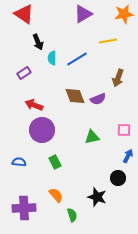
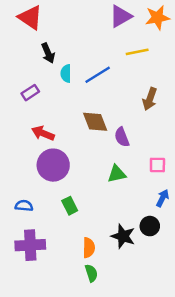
purple triangle: (83, 14) -> (121, 16), moved
purple semicircle: (98, 99) -> (122, 137), moved, turned 91
orange semicircle: (56, 195) -> (89, 248), moved, turned 42
black star: (97, 197) -> (123, 236), moved
purple cross: (24, 208) -> (30, 245), moved

